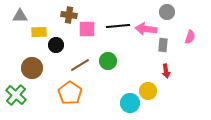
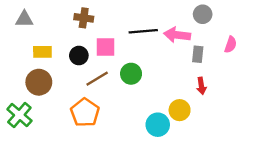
pink square: (87, 29) -> (106, 47), moved
yellow rectangle: (39, 32) -> (42, 52), moved
black circle: (56, 45) -> (79, 56), moved

